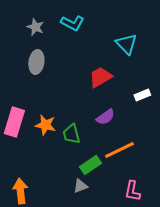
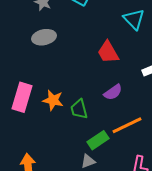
gray ellipse: (36, 62) -> (44, 37), turned 70
red trapezoid: (100, 77) -> (108, 52), turned -90

